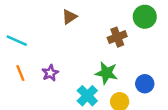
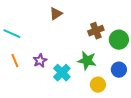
green circle: (145, 17) -> (119, 40), moved
cyan cross: (87, 96) -> (62, 73), moved

